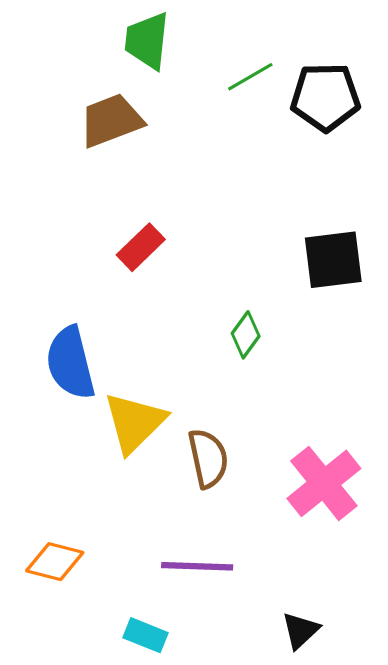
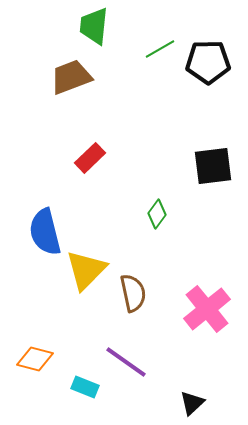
purple line: (197, 566) -> (126, 362), turned 33
cyan rectangle: (146, 635) -> (85, 387), moved

